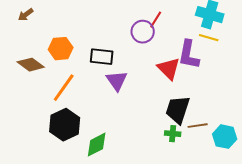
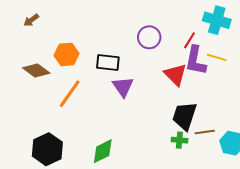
red line: (156, 20) -> (190, 40), moved
yellow line: (209, 38) -> (217, 57), moved
black hexagon: (65, 125) -> (47, 149), moved

